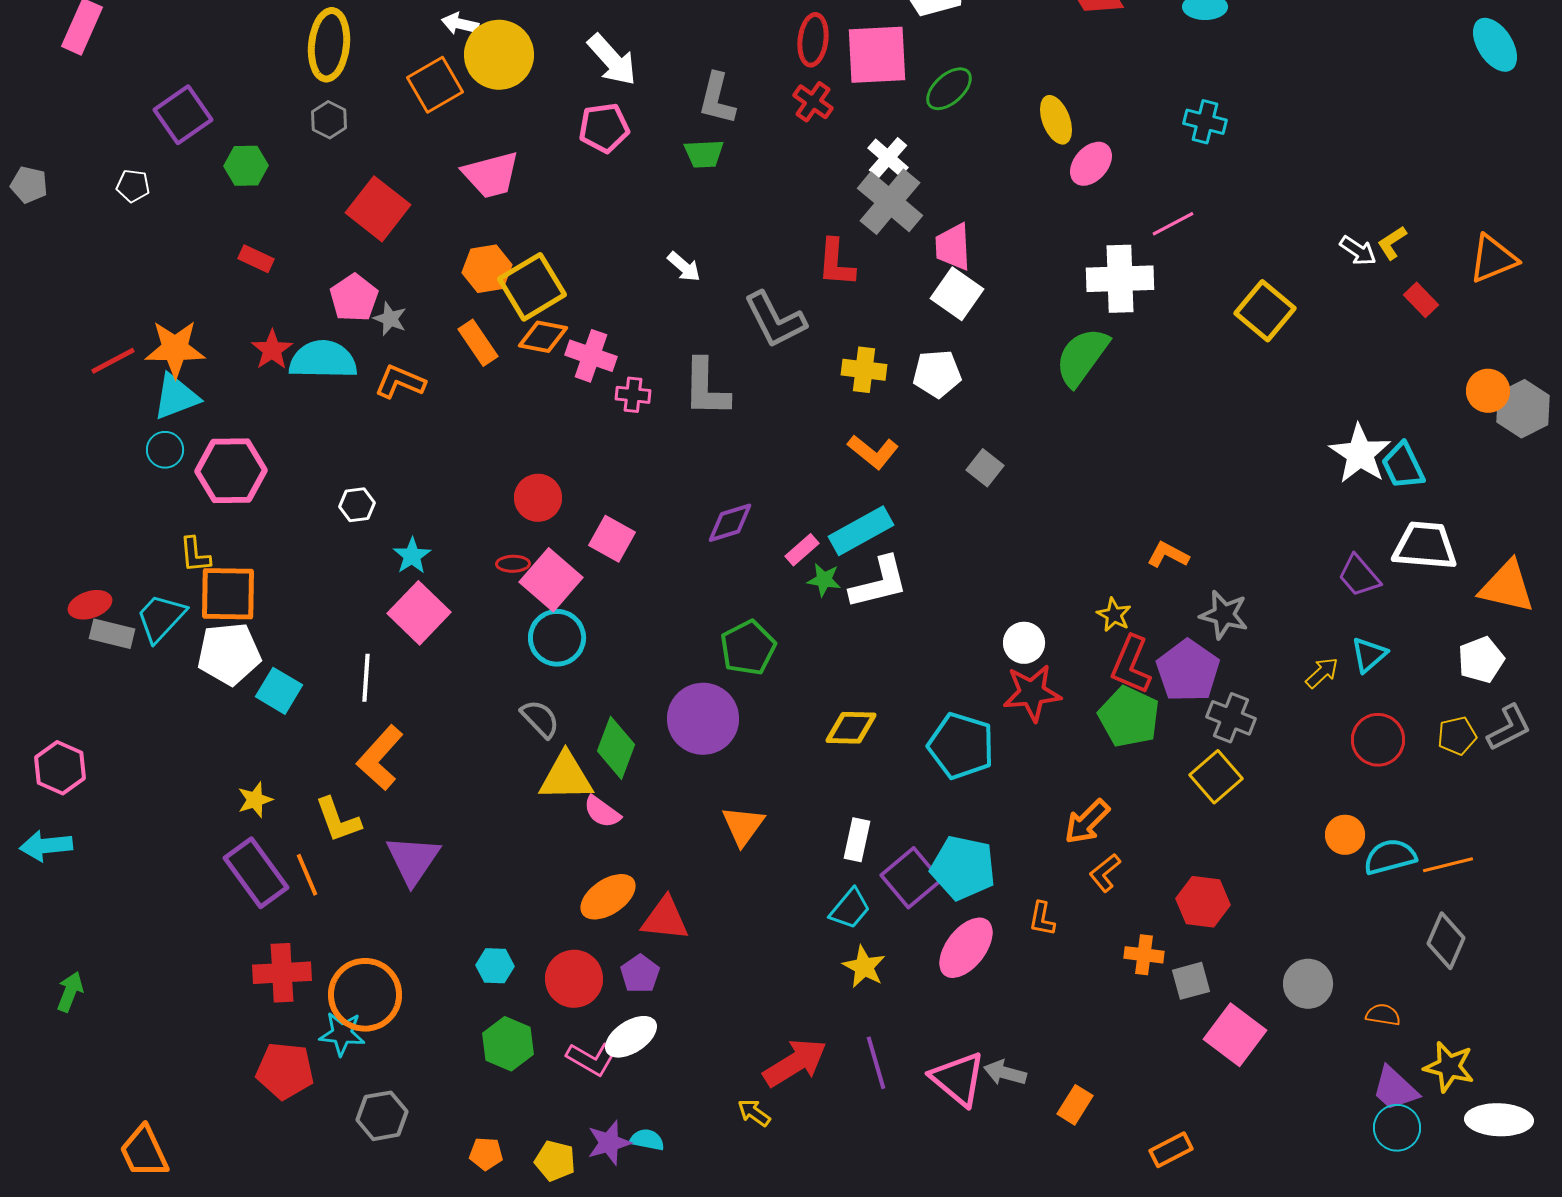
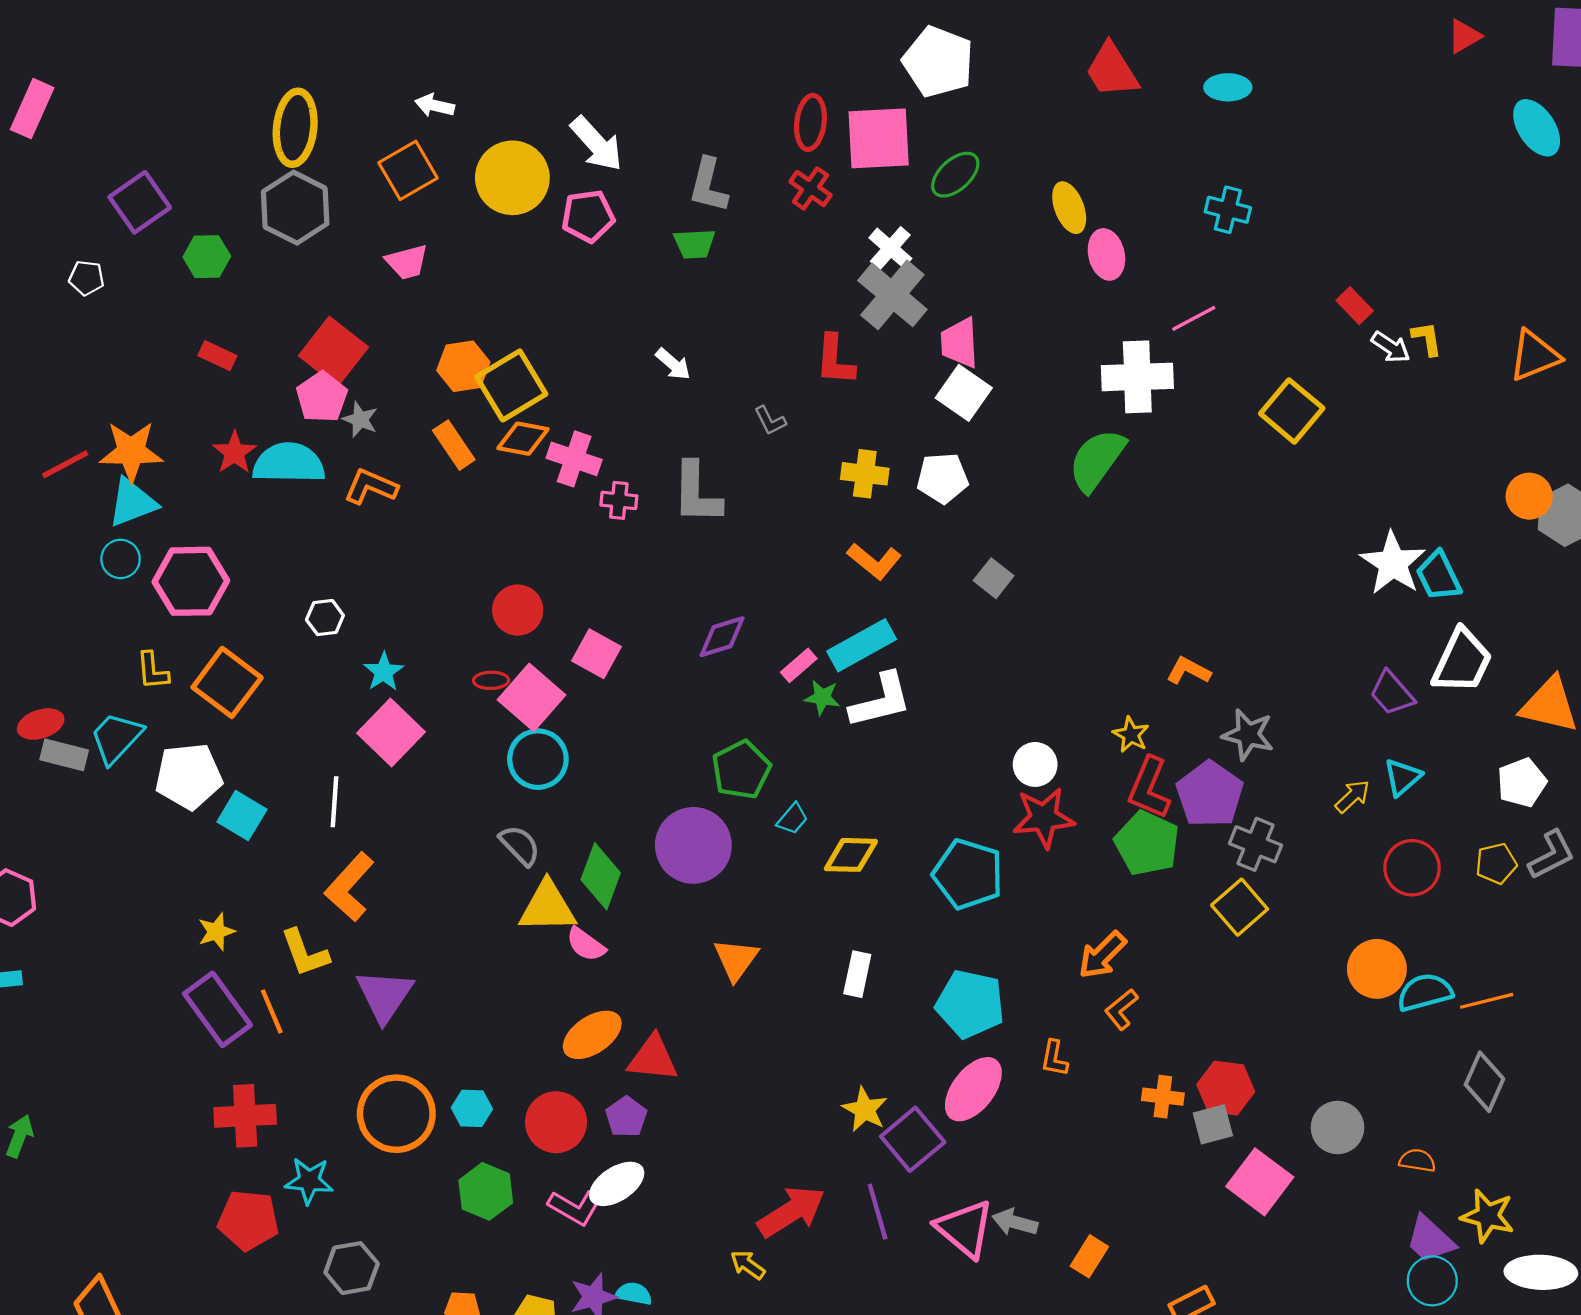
yellow circle: (499, 55) -> (512, 178), moved
gray hexagon: (329, 120) -> (295, 208), size x1.8
pink ellipse: (1091, 164) -> (1106, 254), turned -54
pink trapezoid: (491, 175) -> (407, 262), moved, size x0.7
red square: (378, 209) -> (333, 351), moved
yellow L-shape: (1392, 243) -> (1427, 339), turned 114
red rectangle: (1421, 300) -> (1355, 306), moved
gray L-shape: (775, 320) -> (770, 421), size x0.5
white trapezoid: (1425, 546) -> (1462, 661), turned 110
orange square: (228, 594) -> (227, 682), moved, turned 36
orange circle: (1345, 835) -> (1377, 969), size x1.4
purple square: (911, 878) -> (913, 1139), moved
red hexagon: (1203, 902) -> (1226, 1088), moved
cyan trapezoid: (850, 909) -> (792, 819), moved, size x0.7
orange circle: (365, 995) -> (396, 1114), moved

